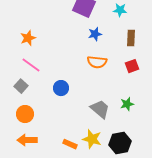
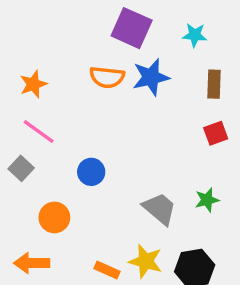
blue star: (95, 34) -> (151, 77), size x1.5
orange semicircle: (97, 62) -> (107, 77), moved
orange circle: (25, 114) -> (54, 217), moved

